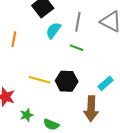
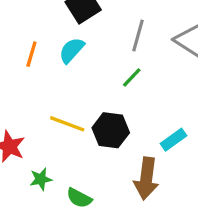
cyan semicircle: (53, 30) -> (72, 50), moved
green line: (76, 48) -> (132, 77), turned -72

